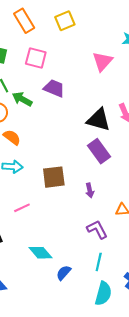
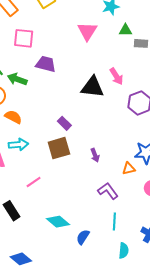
purple rectangle: (99, 151) -> (64, 123), moved, size x0.6
cyan semicircle: (103, 294) -> (124, 251), size x0.7

